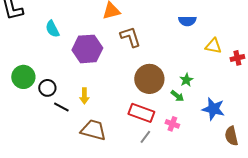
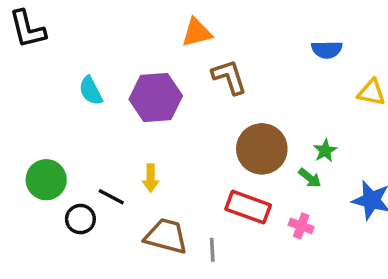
cyan semicircle: (52, 29) -> (91, 91), moved
green circle: (23, 77) -> (46, 180), moved
black circle: (47, 88) -> (80, 219), moved
gray line: (145, 137) -> (212, 250), moved, turned -40

